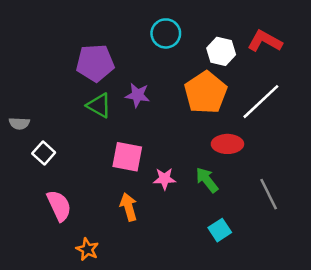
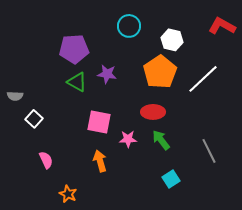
red L-shape: (265, 41) -> (222, 26), moved
red ellipse: (227, 144) -> (153, 112), moved
pink semicircle: (59, 206) -> (46, 160), size x0.7

